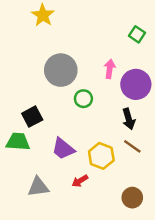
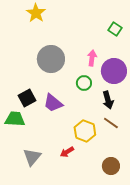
green circle: (83, 99) -> (84, 83), moved
purple trapezoid: (63, 149) -> (53, 103), moved
gray triangle: (38, 187) -> (32, 157), turned -42

